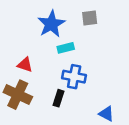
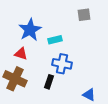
gray square: (90, 18) -> (84, 15), moved
blue star: (51, 24) -> (30, 30), moved

